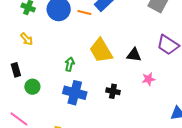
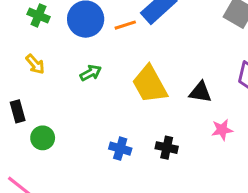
orange line: (84, 13) -> (125, 25), turned -32
green arrow: (70, 64) -> (91, 73), moved, turned 48
blue cross: (75, 93) -> (120, 149), moved, size x0.6

